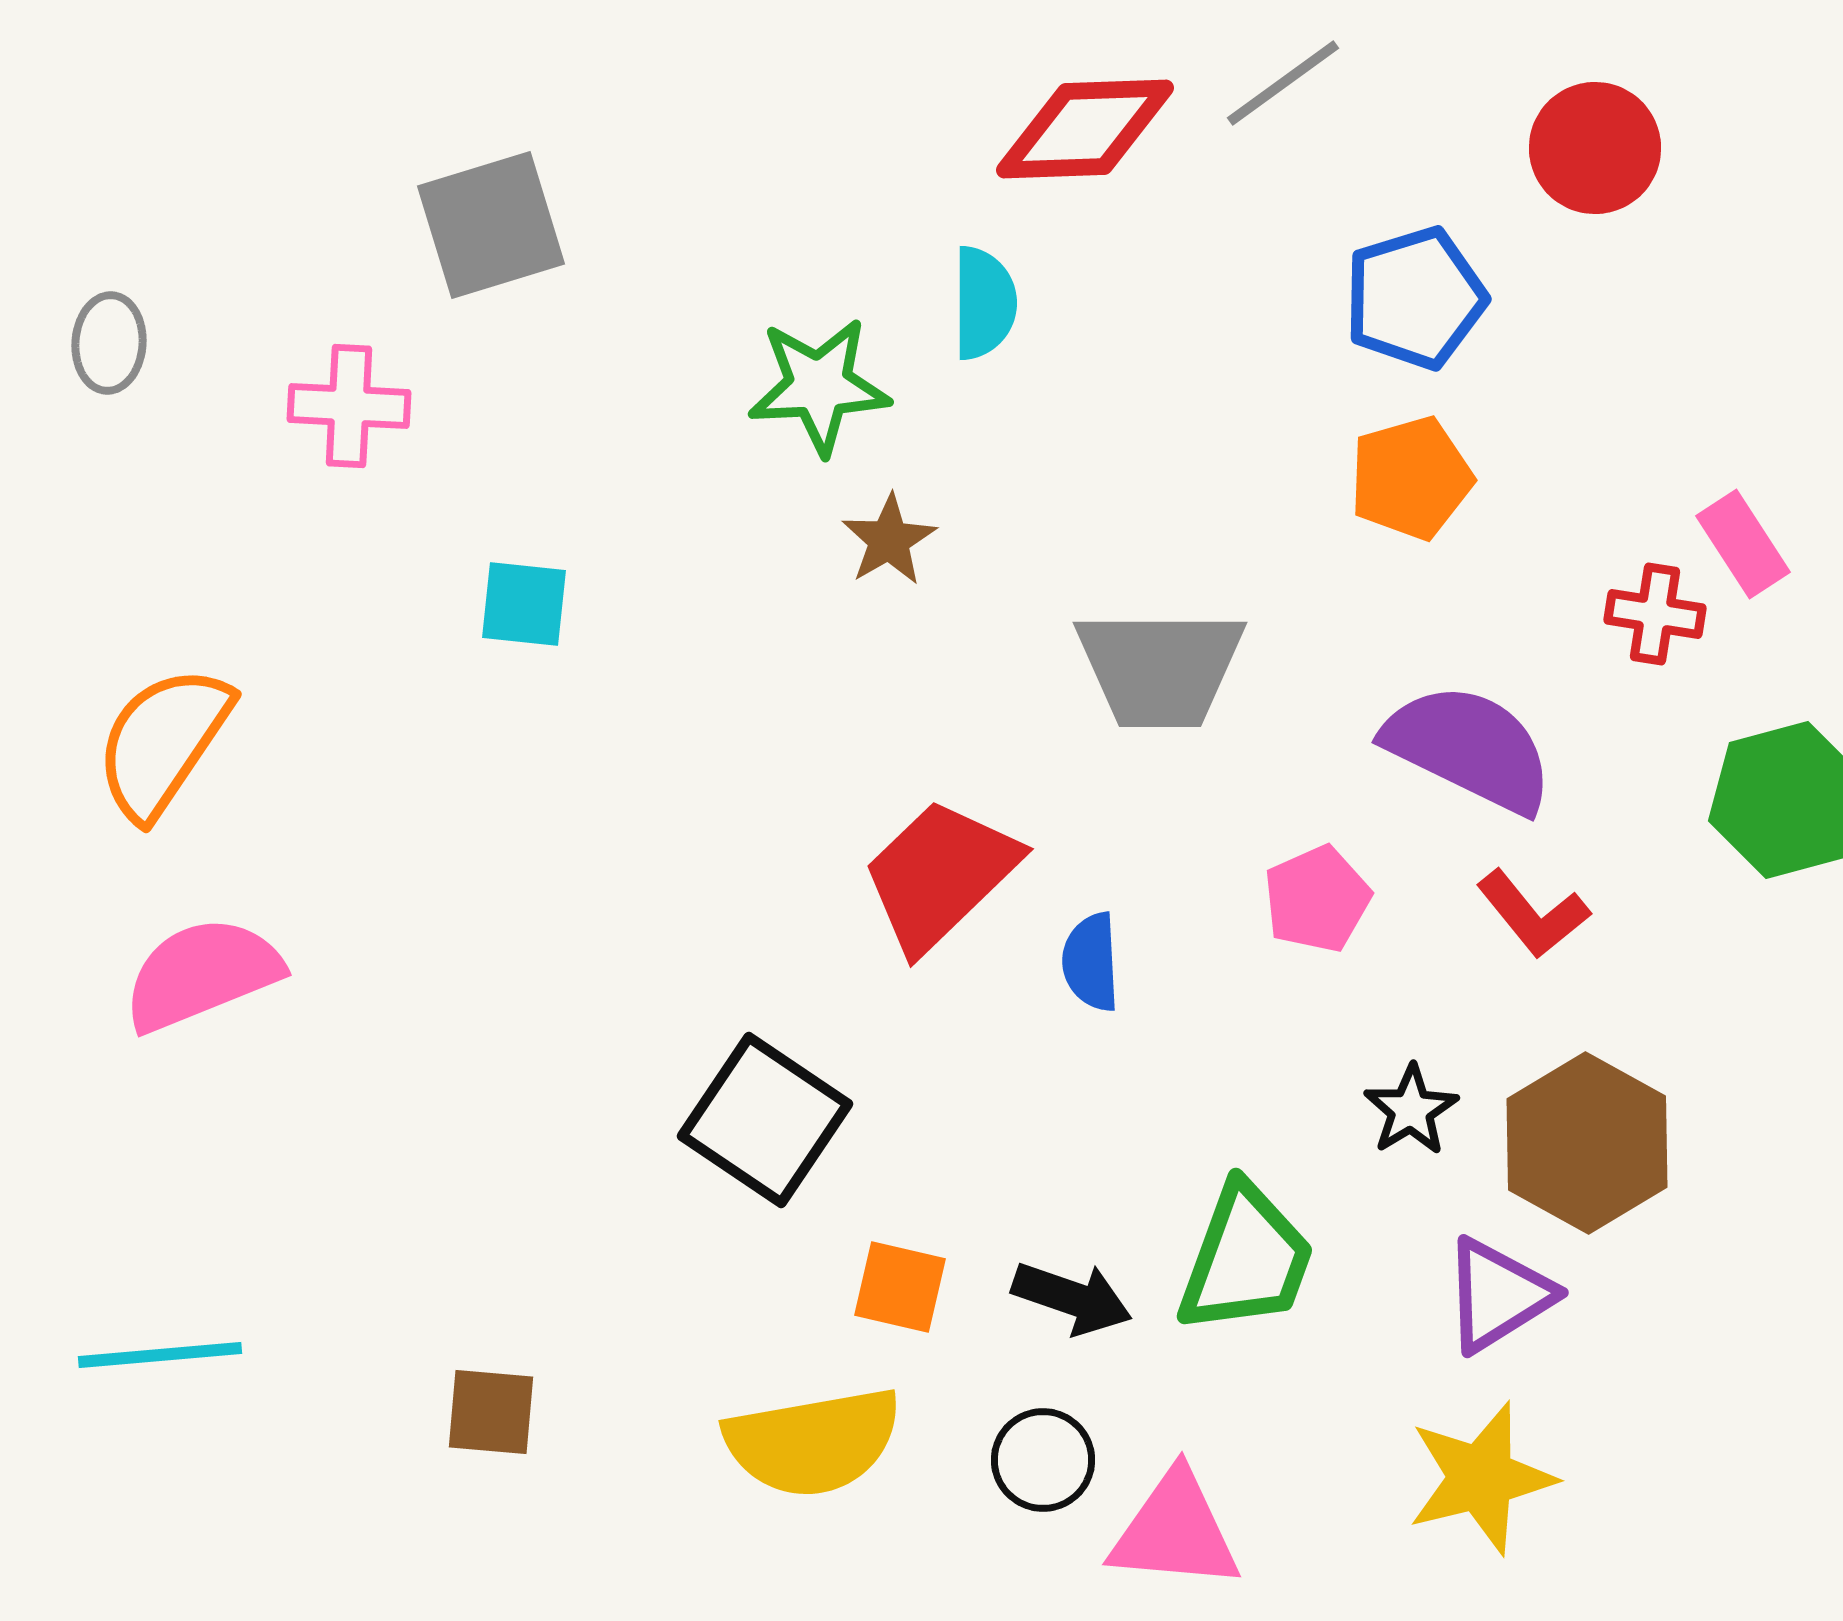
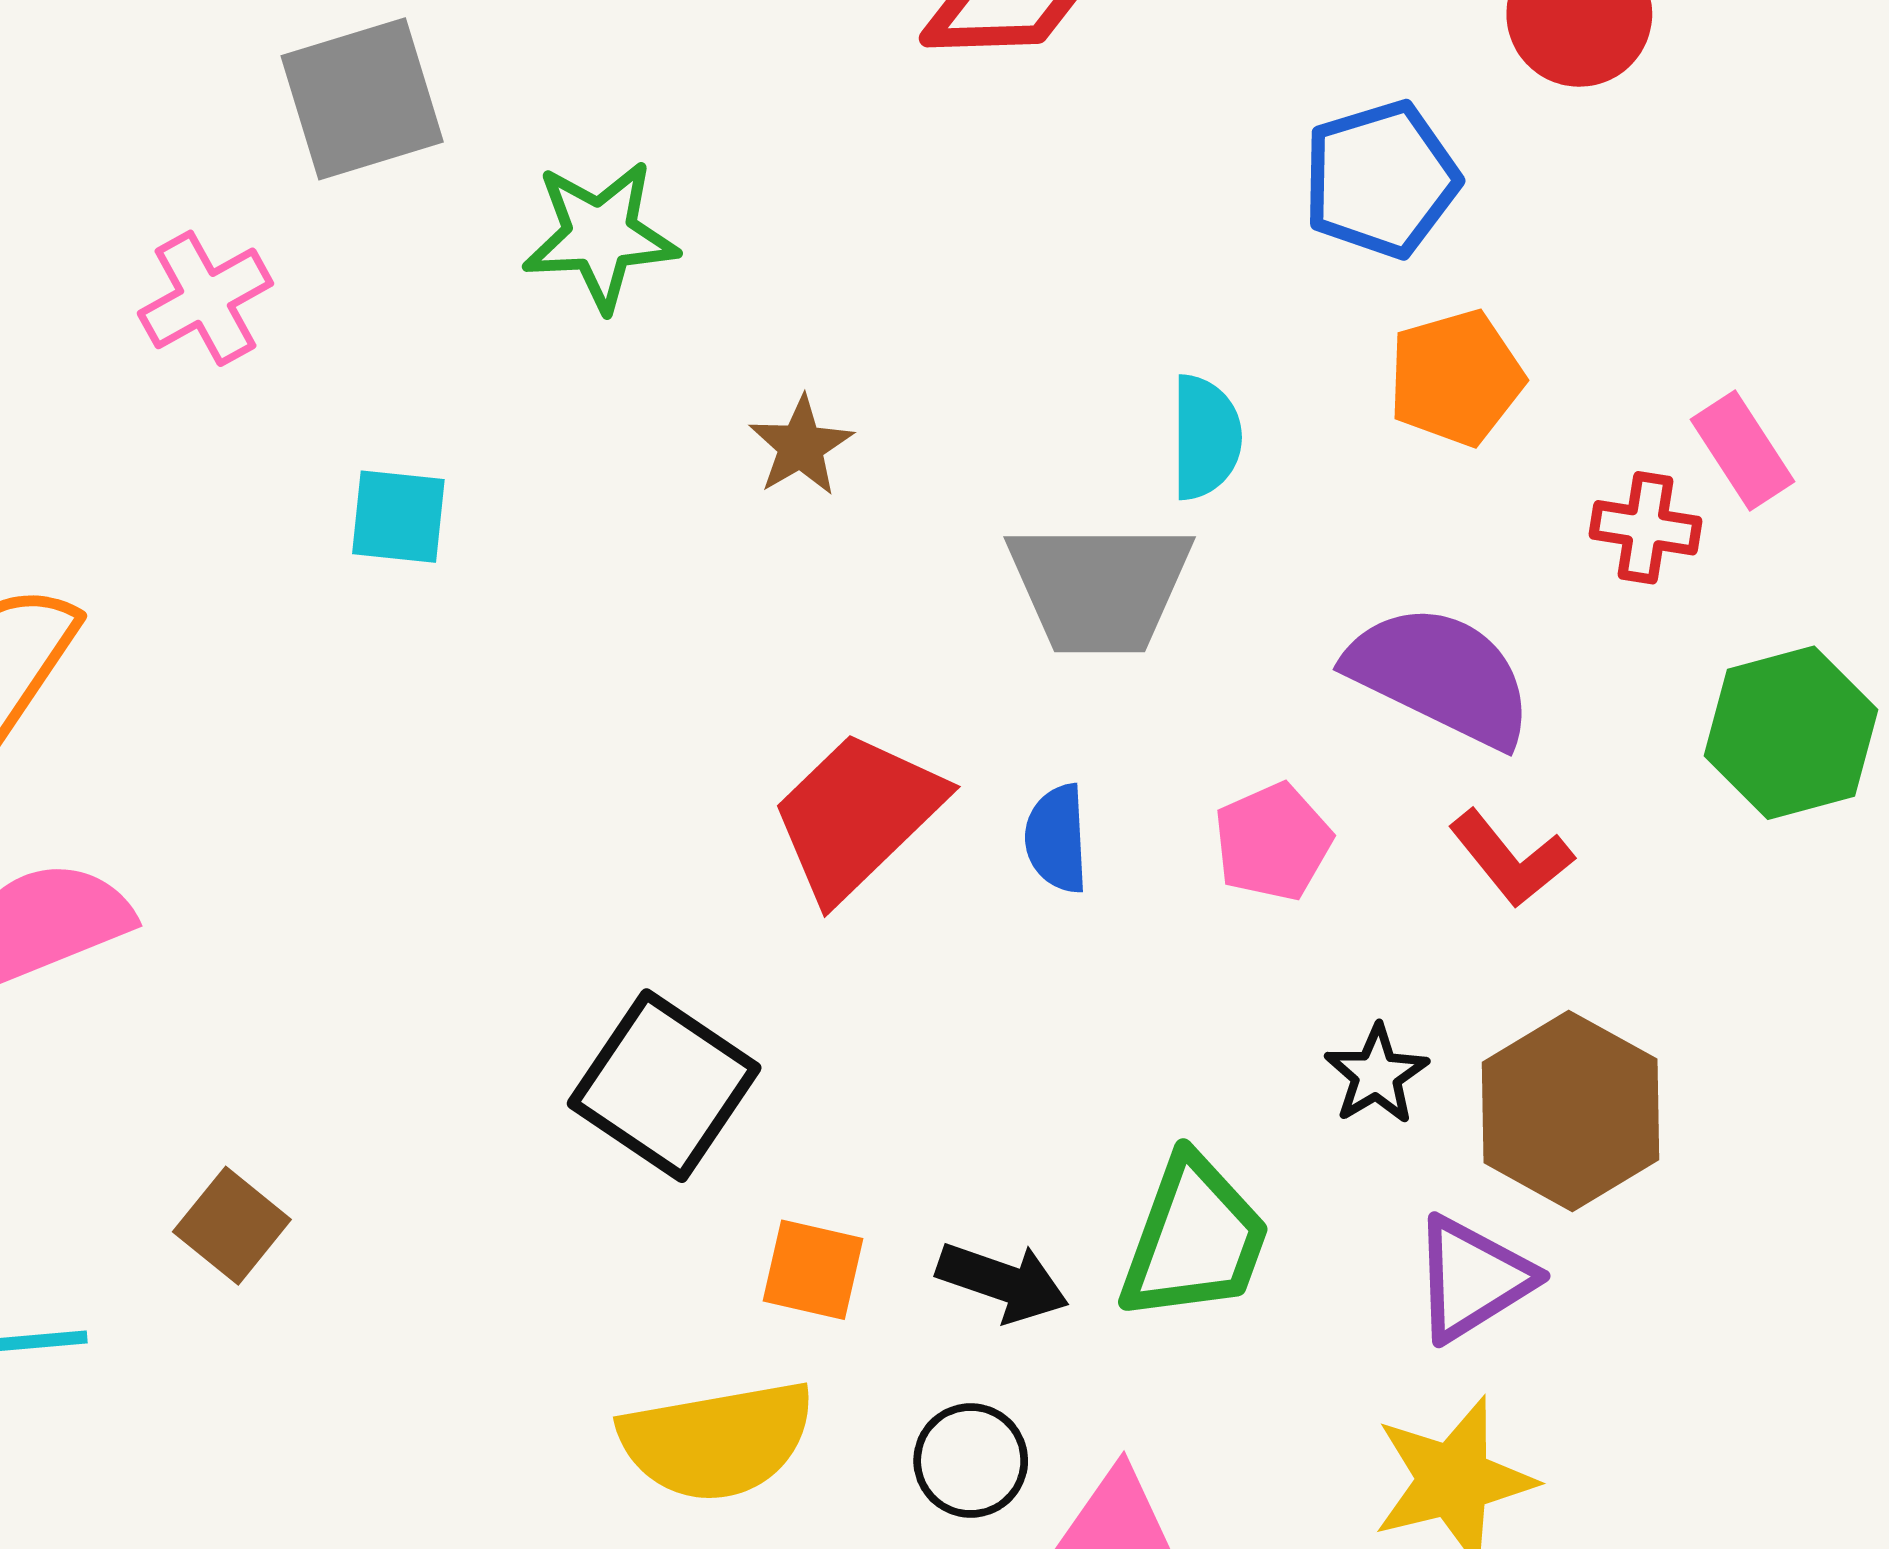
cyan semicircle: (984, 303) -> (1206, 437), moved
green star: (819, 386) -> (600, 236), moved
pink cross: (349, 406) -> (205, 298), turned -32
orange pentagon: (1411, 478) -> (1456, 378), moved
blue semicircle: (1091, 962) -> (1057, 839), moved
brown square: (491, 1412) -> (232, 1226), moved, turned 34

